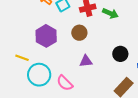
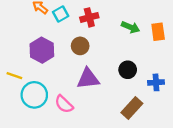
green arrow: (110, 13) -> (131, 27), moved
purple triangle: (86, 61) -> (88, 79), size x1.5

